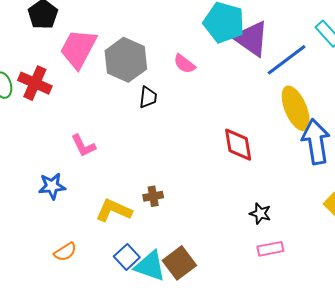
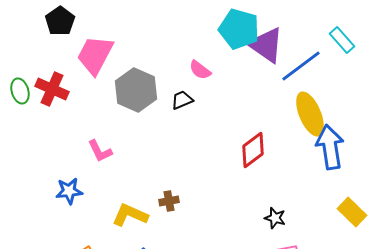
gray hexagon: (126, 60) -> (136, 90), moved
black trapezoid: (148, 97) -> (182, 100), moved, turned -120
red diamond: (238, 145) -> (253, 150), turned 63

